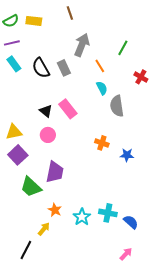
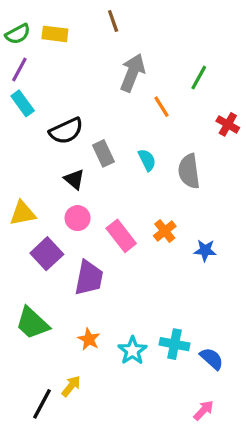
purple line: (12, 43) -> (19, 69), turned -49
black semicircle: (41, 68) -> (66, 131), moved, turned -85
gray rectangle: (64, 68) -> (103, 153), moved
cyan semicircle: (102, 88) -> (147, 160), moved
pink rectangle: (68, 109) -> (121, 236), moved
orange cross: (102, 143) -> (165, 231), turned 32
purple square: (18, 155) -> (47, 254), moved
green trapezoid: (31, 187) -> (32, 323), moved
yellow arrow: (44, 229) -> (71, 386), moved

